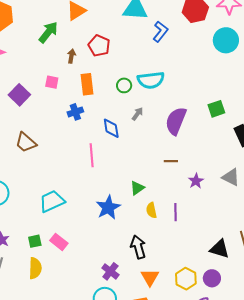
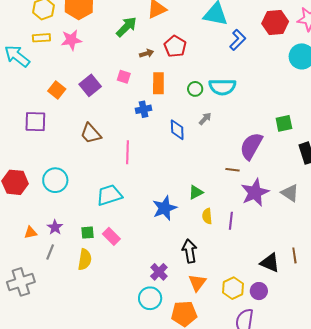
brown arrow: (72, 56) -> (147, 53), turned 56
purple semicircle: (176, 121) -> (251, 146), moved
pink line: (92, 155) -> (127, 152), moved
purple star: (196, 181) -> (255, 192), size x1.8

